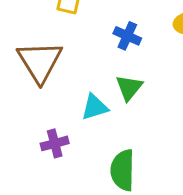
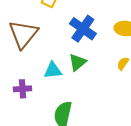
blue cross: (127, 36) -> (83, 29), size x1.5

